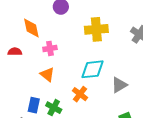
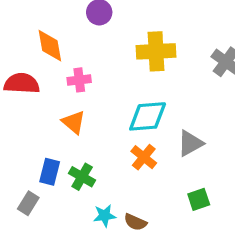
red semicircle: (15, 52) -> (22, 83), size x1.5
orange cross: (80, 94) -> (144, 157), moved

